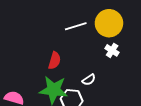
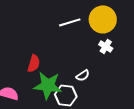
red semicircle: (54, 61) -> (34, 63), moved

